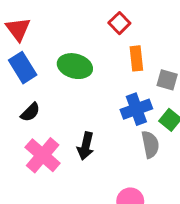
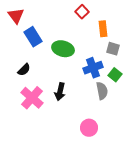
orange rectangle: (136, 58) -> (103, 29), moved
green ellipse: (75, 66) -> (63, 49), moved
blue rectangle: (23, 68) -> (33, 37), moved

